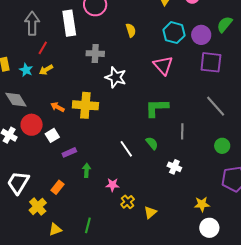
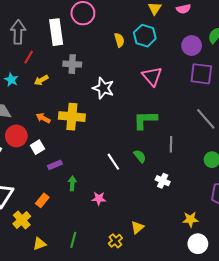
cyan hexagon: (174, 33) -> (145, 36), moved
gray cross: (95, 54) -> (72, 64), moved
yellow arrow: (46, 70) -> (41, 80), moved
yellow cross: (128, 202) -> (115, 241), moved

